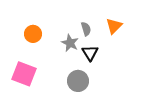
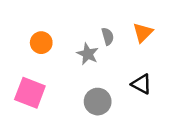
black triangle: (90, 53) -> (142, 84), moved, turned -30

